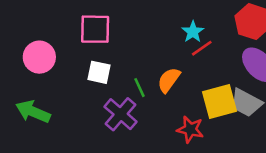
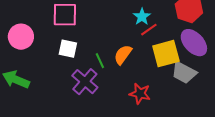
yellow square: (219, 101) -> (166, 54), moved

